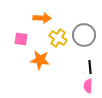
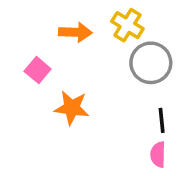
yellow cross: (58, 38) -> (127, 25), moved
pink square: (21, 39) -> (38, 70), turned 32

